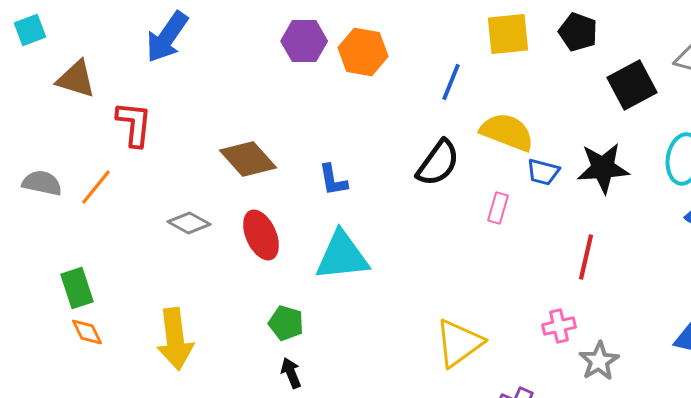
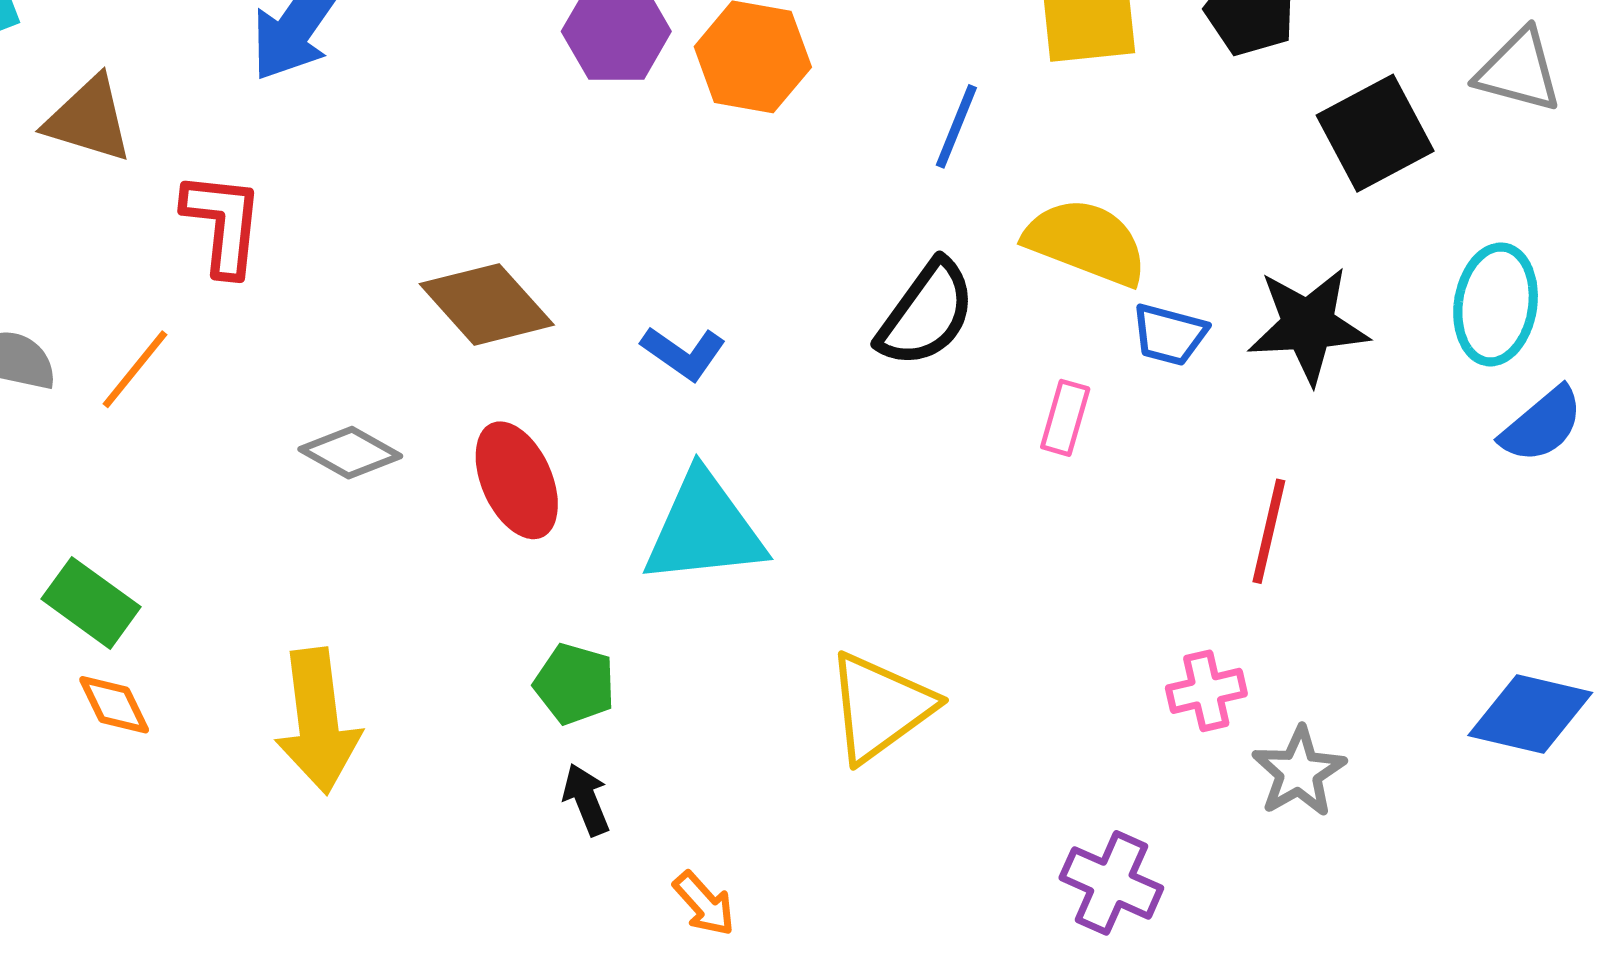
blue L-shape: (333, 180) -> (683, 353), turned -45
green rectangle: (77, 288) -> (91, 603), turned -36
yellow triangle: (459, 343) -> (880, 707), moved

